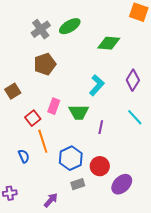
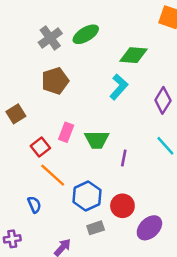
cyan L-shape: (97, 85) -> (119, 87), moved
orange line: (43, 141) -> (53, 175), turned -30
blue semicircle: (24, 156) -> (34, 205), moved

